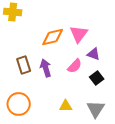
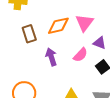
brown rectangle: (24, 65) -> (29, 34), moved

